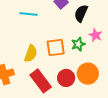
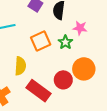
orange square: (56, 48) -> (41, 41), moved

